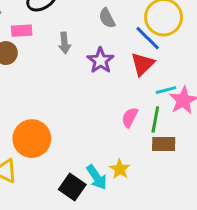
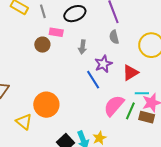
blue line: (148, 38) -> (93, 80), moved
pink semicircle: (130, 117) -> (114, 106), size x1.6
brown rectangle: (164, 144) -> (147, 117), moved

